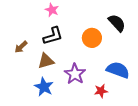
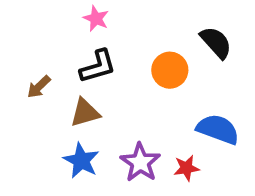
purple star: (75, 74) -> (140, 162), moved

